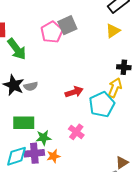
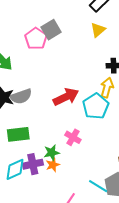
gray semicircle: (31, 86) -> (21, 96), size x1.5
red arrow: (74, 92) -> (66, 97), size x1.4
green star: (44, 138) -> (52, 153), moved

